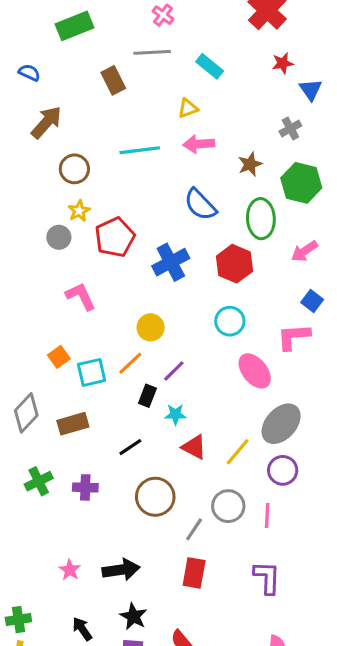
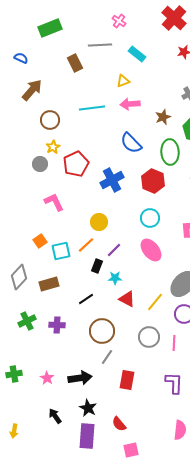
pink cross: (163, 15) -> (119, 21), moved
pink ellipse: (255, 371) -> (151, 250), moved
gray line: (194, 529) -> (107, 357), moved
green cross: (18, 620) -> (14, 374), moved

